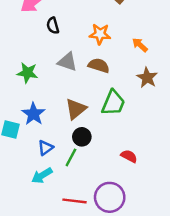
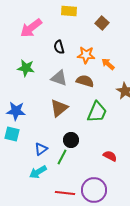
black semicircle: (53, 26) -> (59, 47), moved
orange arrow: (140, 45) -> (108, 64), moved
green star: (27, 73) -> (26, 68), moved
brown triangle: (76, 109) -> (59, 108), moved
blue star: (33, 114) -> (16, 111), moved, turned -30

